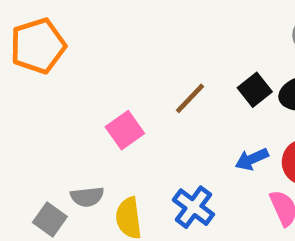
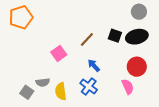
black square: (255, 90) -> (115, 36), turned -32
blue arrow: (252, 159) -> (94, 66), moved, turned 72

